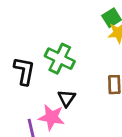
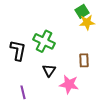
pink star: (52, 117) -> (69, 84), moved

